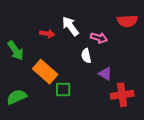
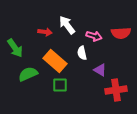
red semicircle: (127, 21) -> (121, 33), moved
orange rectangle: (45, 72) -> (55, 61), moved
green semicircle: (17, 97) -> (28, 74), moved

